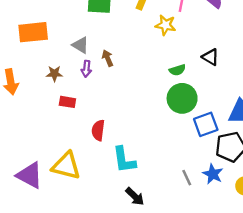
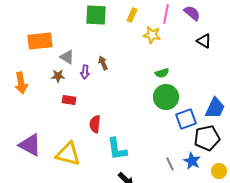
gray triangle: (80, 45) -> (67, 57), moved
black triangle: (210, 57) -> (204, 41), moved
purple triangle: (30, 175) -> (30, 145), moved

